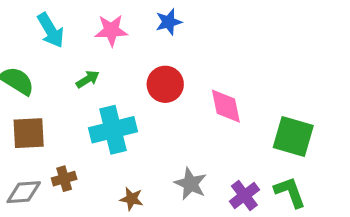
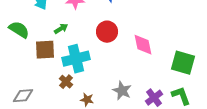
brown square: (29, 133) -> (45, 50), moved
brown cross: (64, 179) -> (66, 82), moved, turned -32

